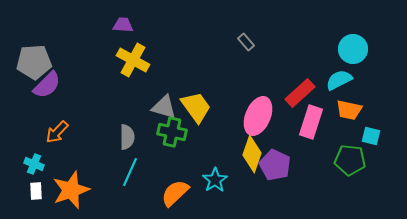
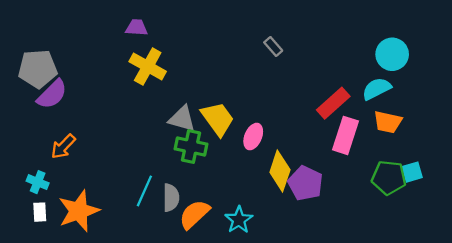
pink ellipse: (258, 116) -> (253, 137), moved, size x0.6
cyan square: (371, 136) -> (412, 172), moved, turned -30
gray semicircle: (127, 137) -> (171, 198), moved
cyan star: (215, 180) -> (239, 220), moved

